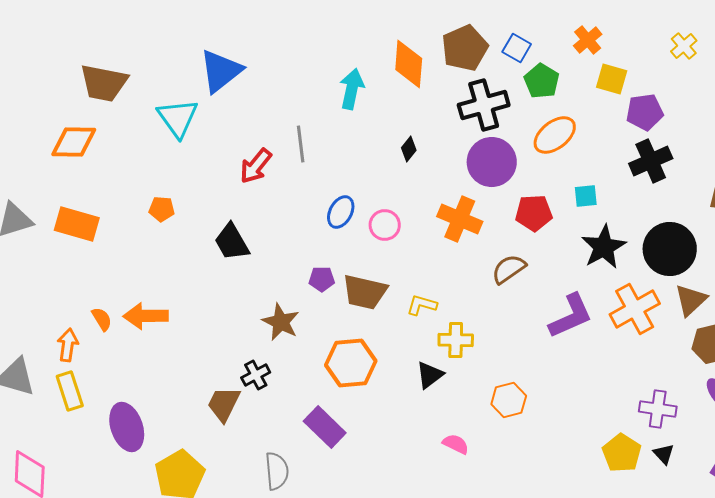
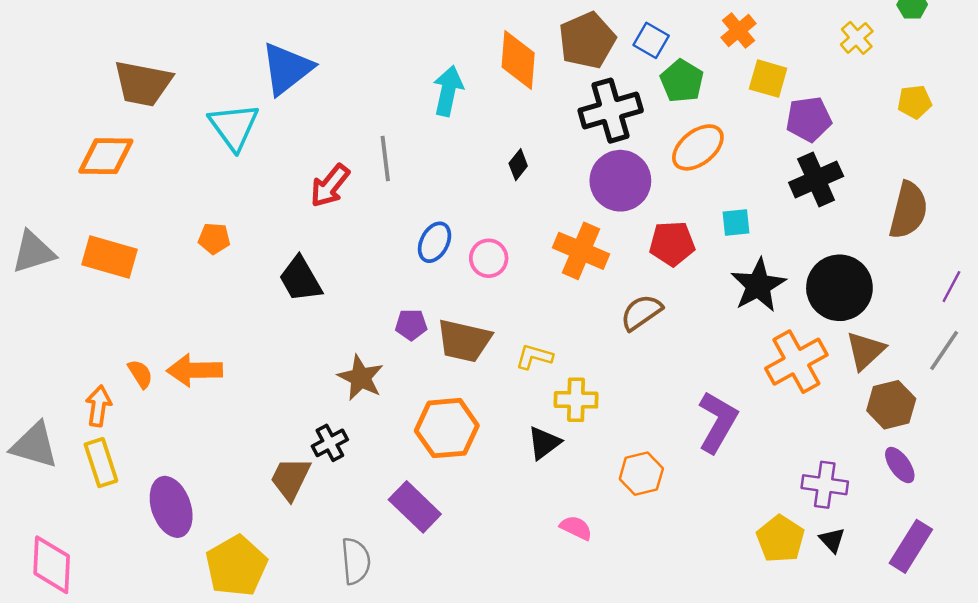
purple L-shape: (571, 316) -> (718, 422), moved, turned -36

